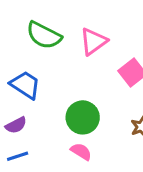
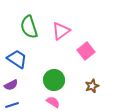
green semicircle: (44, 35) -> (29, 27), turned 45

